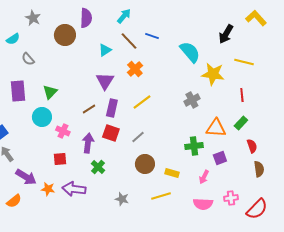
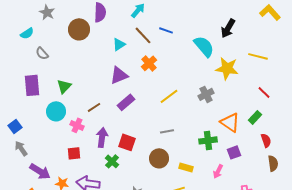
black arrow: (226, 34) -> (228, 28), moved
purple triangle: (105, 81) -> (119, 75), turned 36
red line: (242, 95) -> (264, 92), moved, turned -40
yellow line: (142, 102) -> (169, 96), moved
purple rectangle: (112, 108) -> (126, 102), turned 36
brown line: (89, 109) -> (94, 107), moved
orange triangle: (216, 128) -> (230, 122), turned 30
red square: (111, 133) -> (127, 142), moved
gray line: (138, 137) -> (167, 131), moved, turned 32

